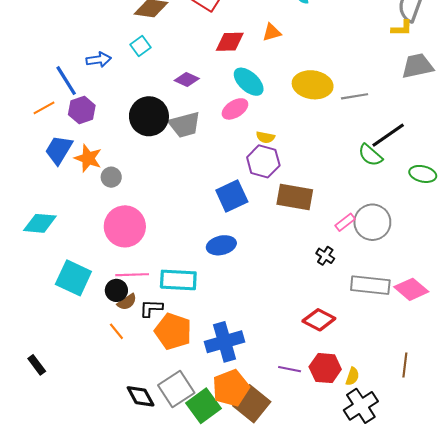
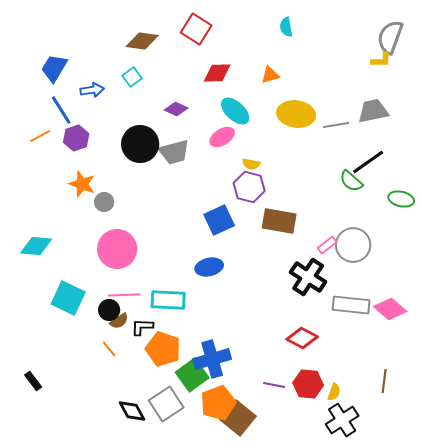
orange triangle: (272, 32) -> (270, 75), moved
gray trapezoid: (418, 66) -> (373, 111), moved
blue trapezoid: (59, 150) -> (54, 68), moved
black cross: (325, 256) -> (308, 277), size x2.0
green square: (204, 406) -> (192, 375), moved

